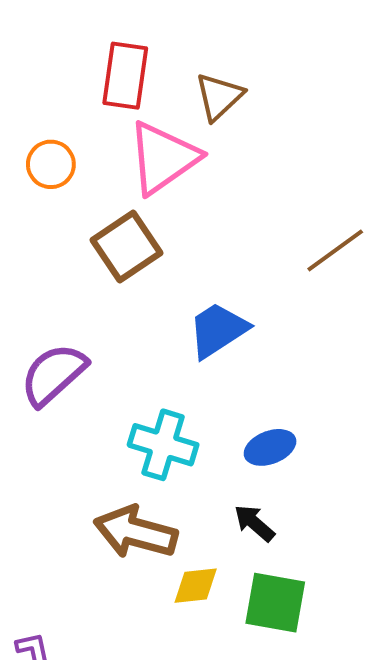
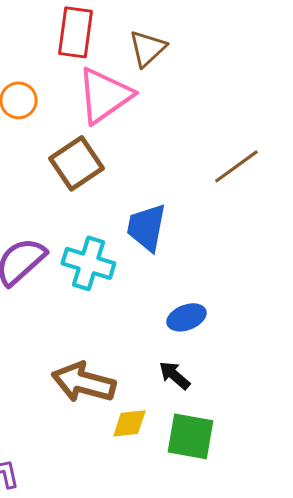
blue trapezoid: (218, 330) -> (146, 227), turned -46
cyan cross: (163, 445) -> (88, 263), moved

